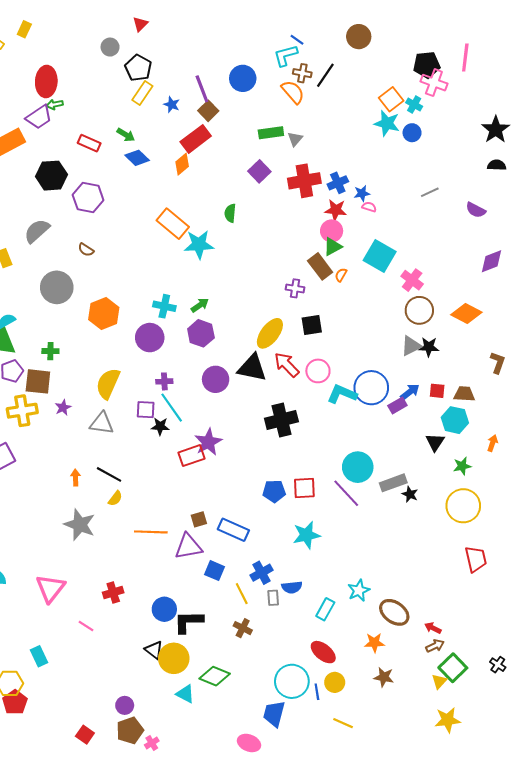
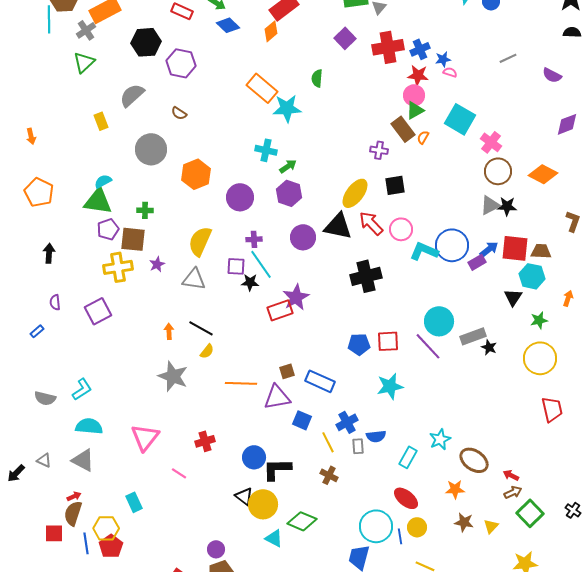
cyan cross: (164, 306) -> (266, 150), moved
red square: (437, 391) -> (515, 248), size x1.8
yellow triangle: (439, 681) -> (491, 526), moved

